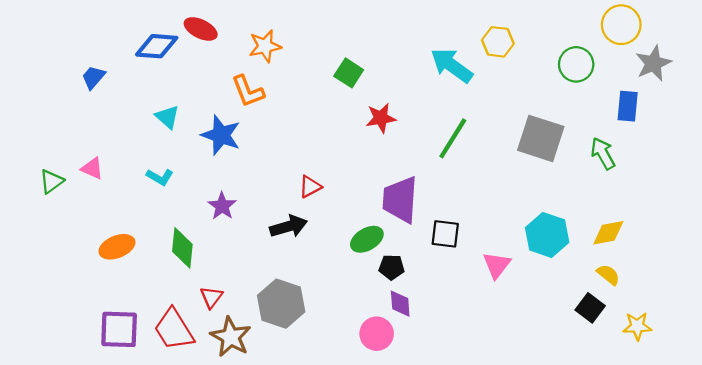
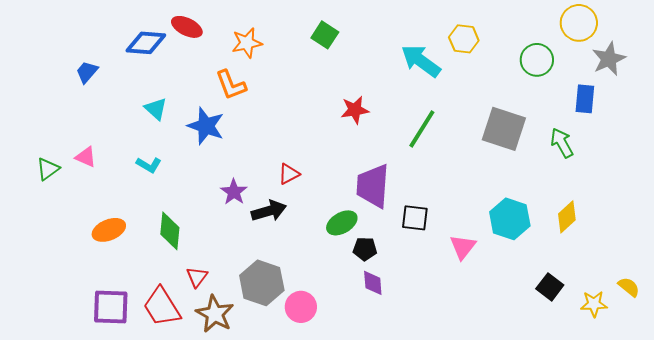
green square: (349, 73) -> (325, 35), moved
purple star: (222, 206) -> (234, 192), moved
yellow diamond: (608, 233) -> (567, 217), turned -32
yellow semicircle: (608, 275) -> (629, 287), moved
pink circle: (377, 334) -> (301, 307), moved

